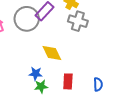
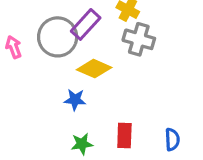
yellow diamond: (52, 53) -> (94, 69), moved, turned -40
blue star: (36, 74) -> (75, 100), moved

